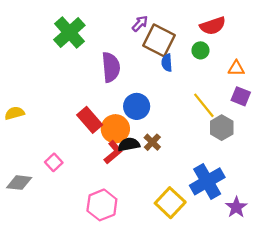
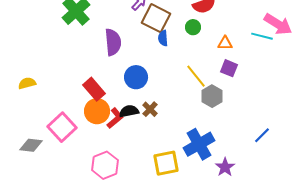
orange circle: (115, 129) -> (97, 111), moved
pink square: (54, 162) -> (62, 127), size x1.8
yellow square: (170, 203) -> (166, 163), turned 36

